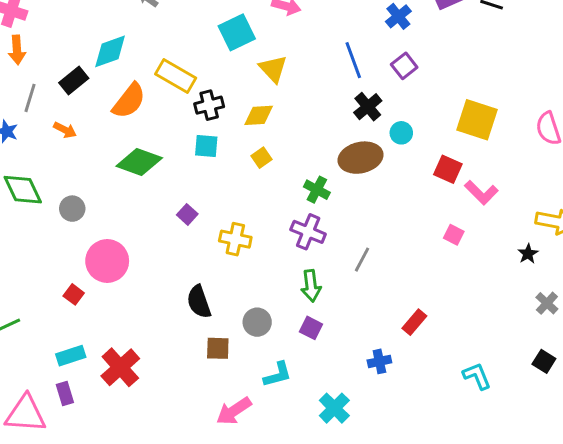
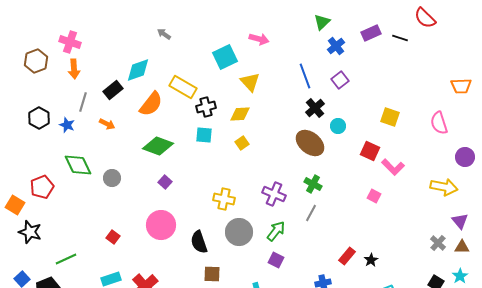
yellow square: (477, 120) -> (390, 117), size x0.7
brown ellipse: (361, 158) -> (310, 143), turned 52
green cross: (317, 190) -> (313, 184), moved
purple square: (187, 214) -> (165, 182), moved
black star: (528, 254) -> (371, 260), moved
pink circle: (107, 261) -> (161, 225), moved
green arrow: (311, 286) -> (276, 231), turned -135
gray circle: (257, 322) -> (239, 232), moved, size x1.4

